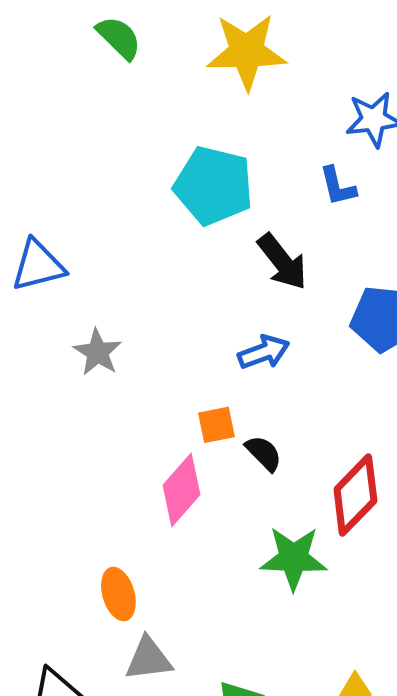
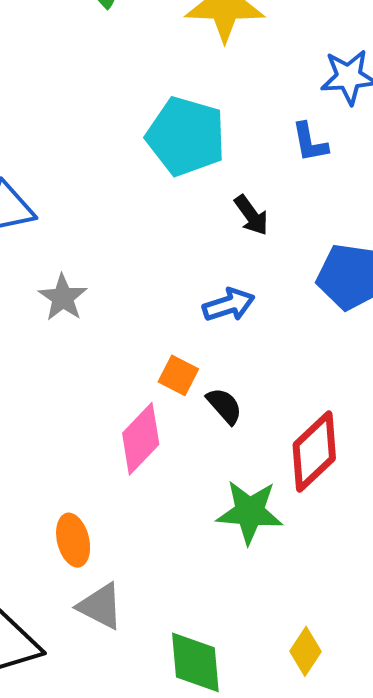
black arrow: (282, 262) -> (251, 215), size x0.7
orange square: (216, 425) -> (178, 375), turned 36
gray triangle: (149, 659) -> (100, 606), turned 32

